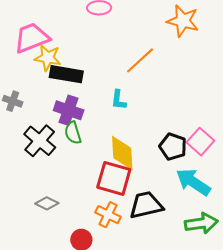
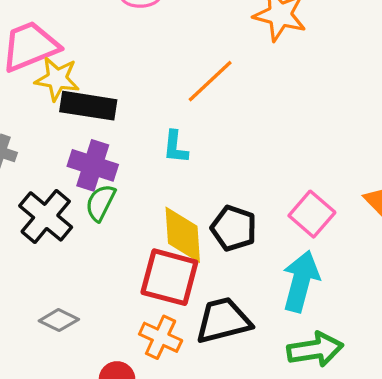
green semicircle: (73, 133) -> (100, 203), turned 45
black pentagon: (173, 147) -> (234, 228), moved
cyan arrow: (193, 182) -> (301, 281), turned 72

